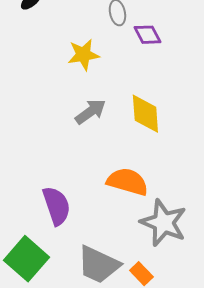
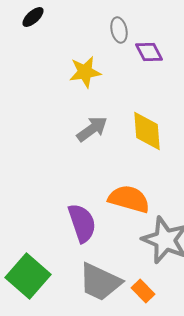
purple semicircle: (56, 206) -> (82, 223), moved

